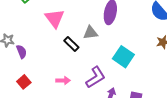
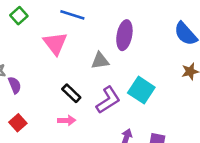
black rectangle: (71, 44) -> (71, 93), moved
purple L-shape: (96, 77) -> (108, 100), moved

